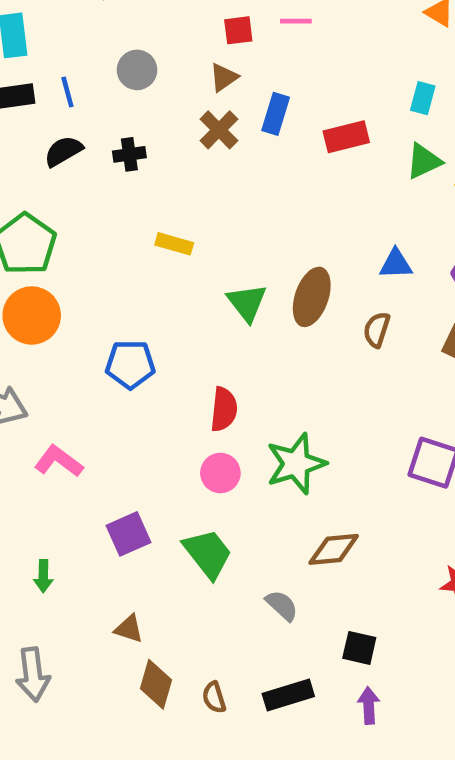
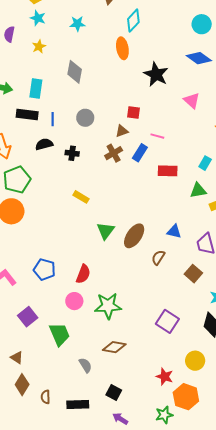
pink line: (296, 21) -> (157, 136), moved
blue pentagon: (130, 364) -> (44, 270), moved
purple square: (129, 534) -> (28, 317), turned -30
purple arrow: (369, 706) -> (120, 419), moved, turned -70

